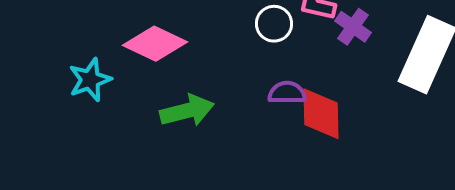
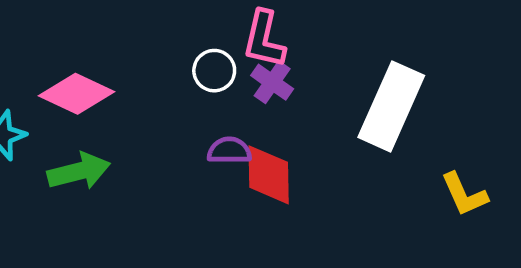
purple cross: (353, 27) -> (272, 82), moved
green arrow: (187, 111) -> (79, 171), moved

